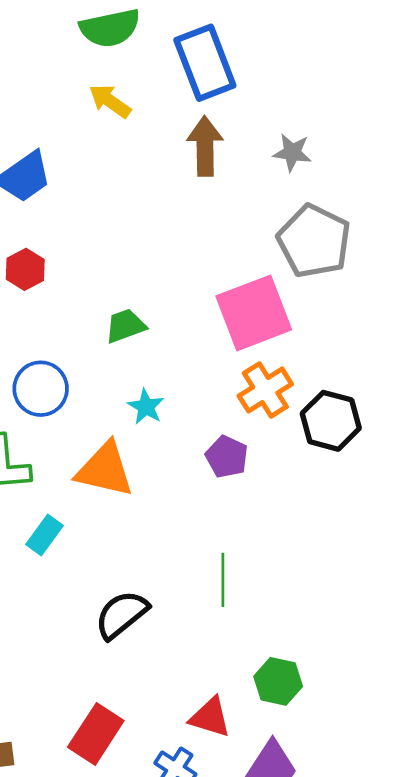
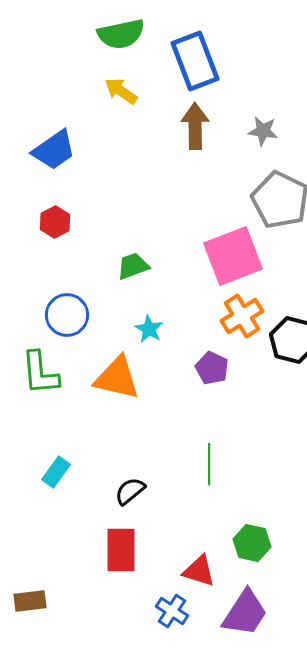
cyan rectangle: (45, 535) -> (56, 472), moved
black semicircle: (122, 615) -> (130, 491), size x0.7
red rectangle: (96, 734) -> (121, 550), moved, turned -33

